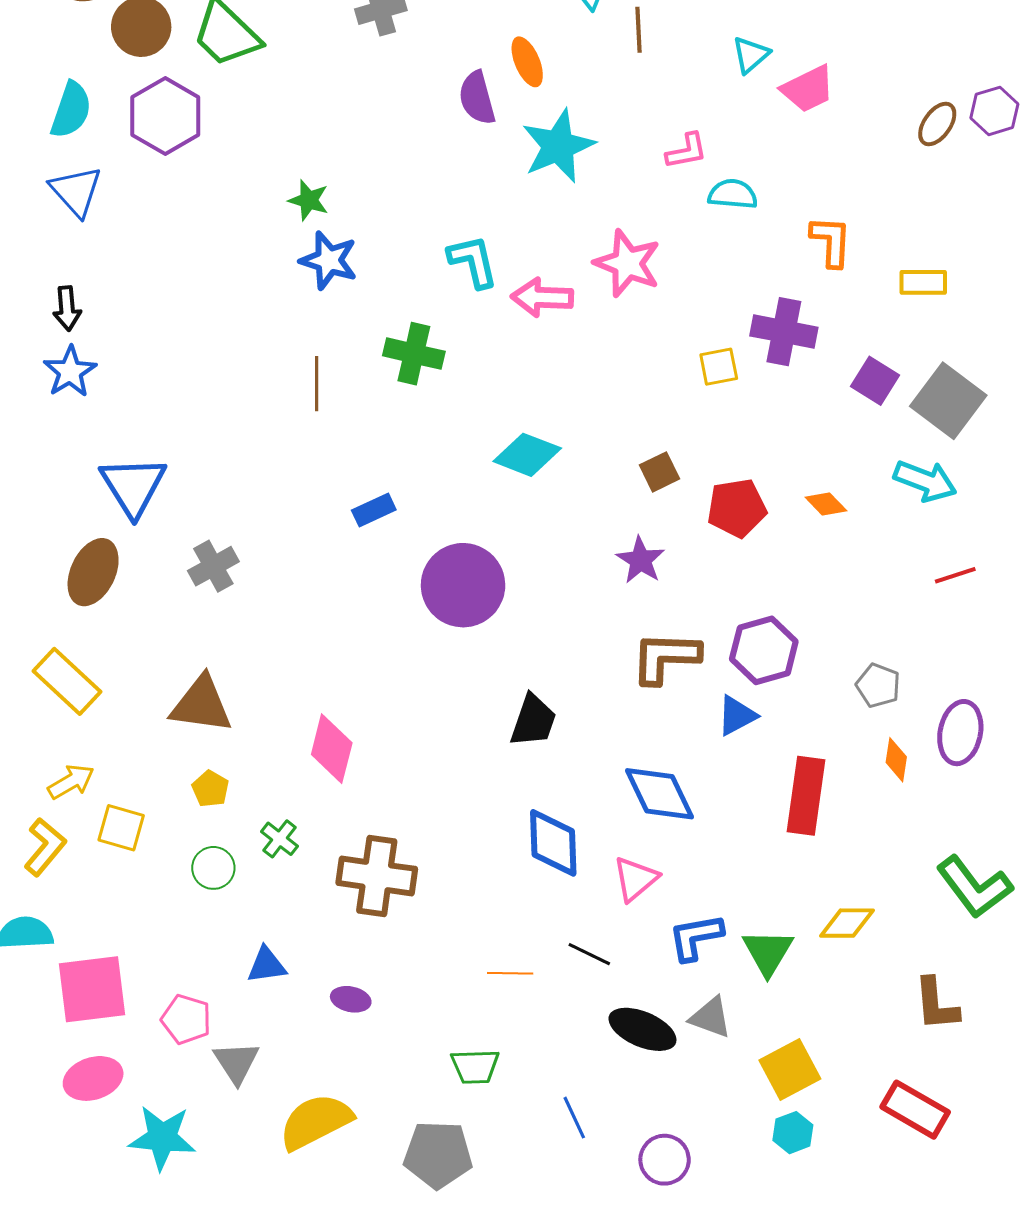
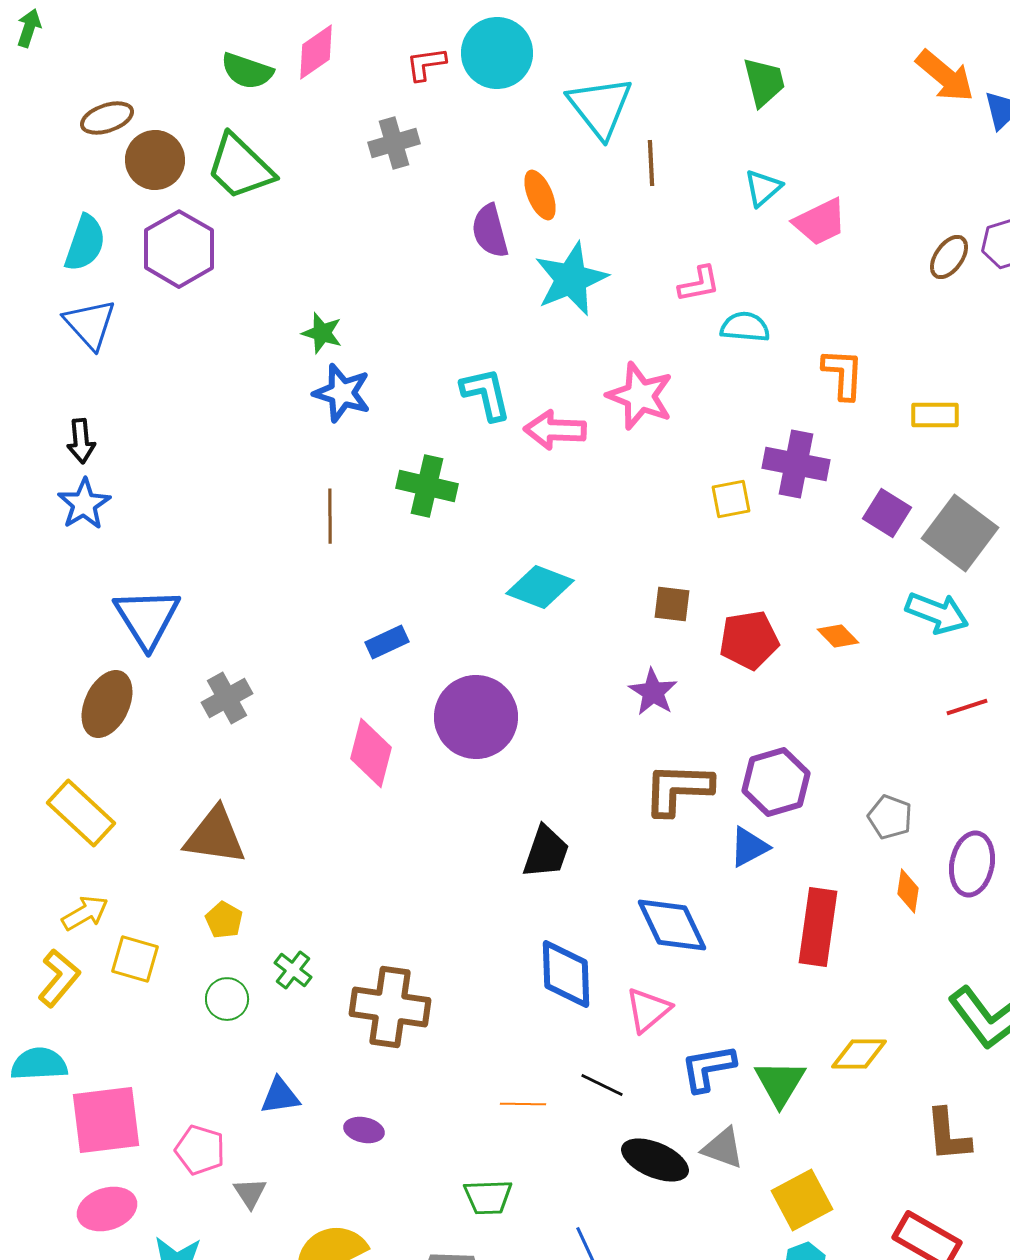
brown square: (660, 472) -> (672, 604), turned 33
pink diamond: (332, 749) -> (371, 753), moved
gray triangle: (236, 1062) -> (250, 1193), size x0.7

